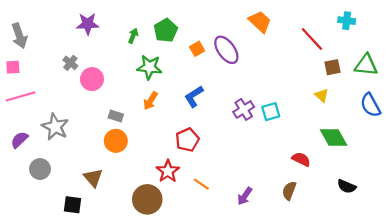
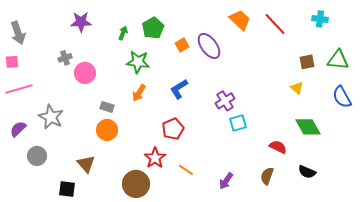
red line: (312, 39) -> (275, 24), moved
gray cross: (70, 63) -> (65, 58), turned 32
cyan square: (271, 112) -> (238, 123), moved
black semicircle: (347, 186) -> (307, 172), moved

